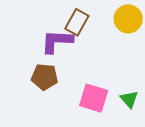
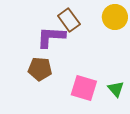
brown rectangle: (77, 22) -> (69, 20), turned -65

